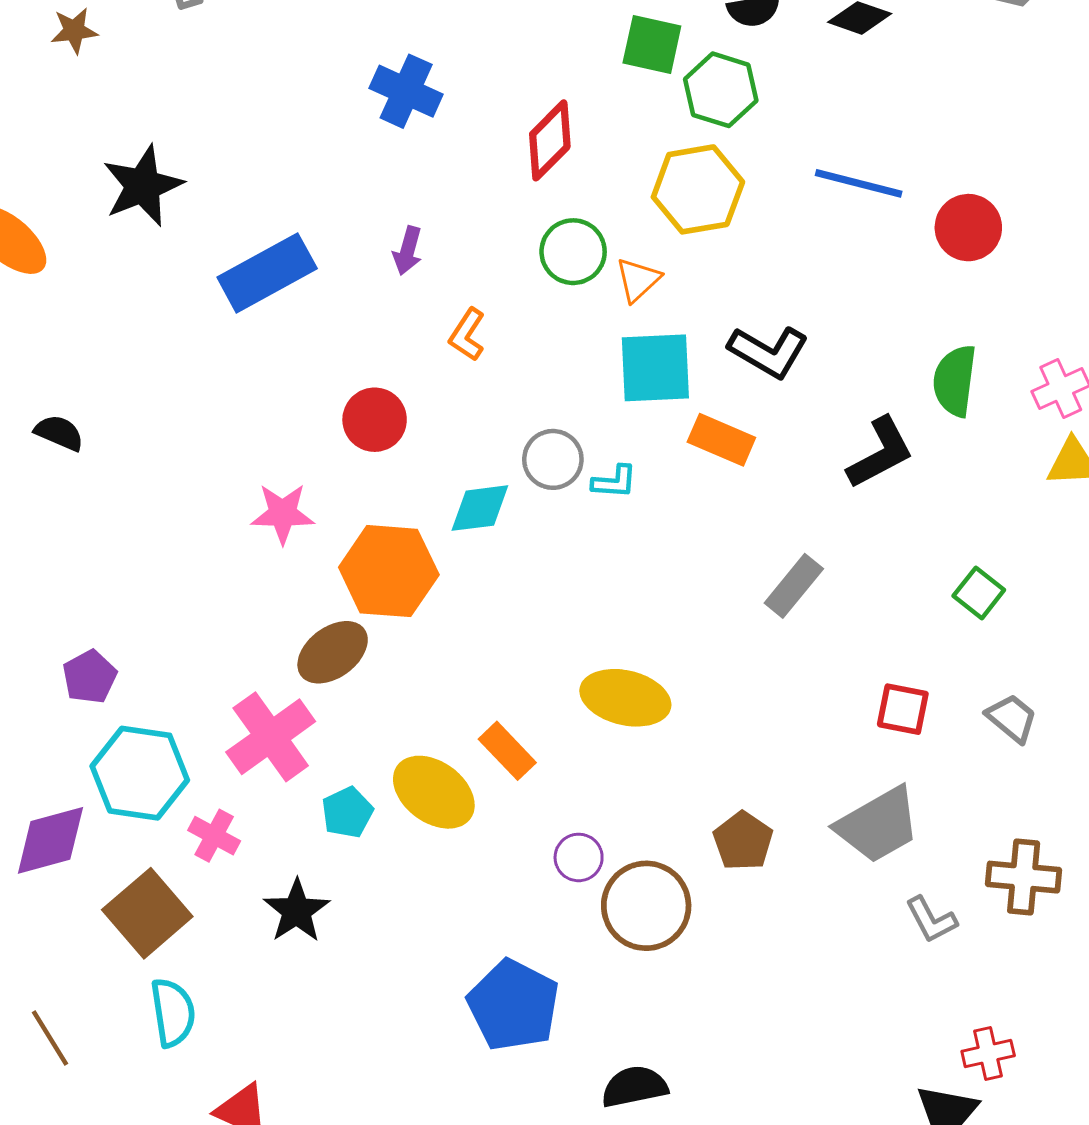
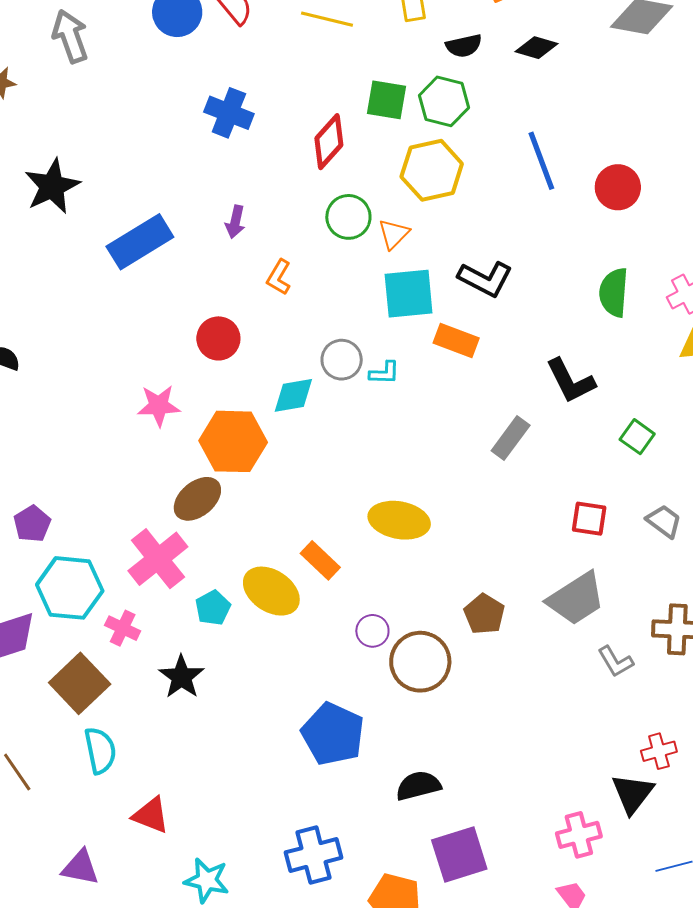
green square: (652, 45) -> (386, 100), moved
blue line: (859, 183) -> (541, 161), turned 58
black L-shape: (880, 453) -> (570, 381), moved, turned 94

